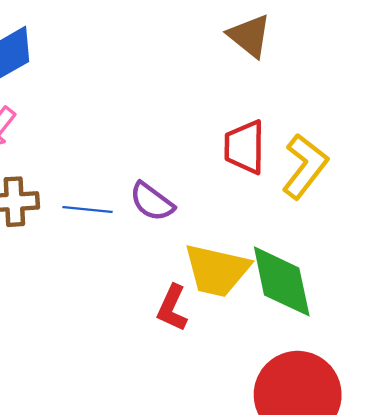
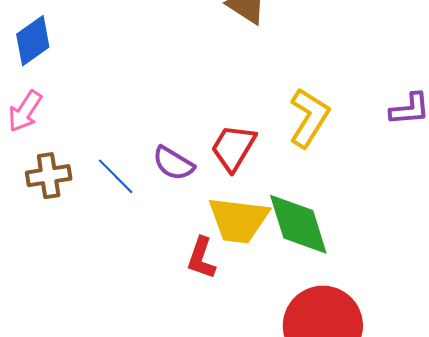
red trapezoid: (245, 147) -> (233, 148), moved, turned 36
blue line: (87, 210) -> (116, 176), turned 45

